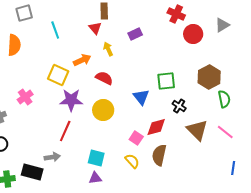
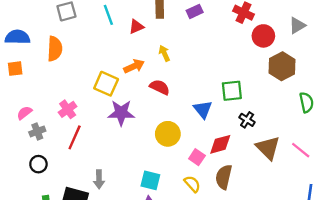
red triangle: (95, 28) -> (136, 27), moved, turned 48
cyan line: (55, 30) -> (108, 15), moved
purple rectangle: (135, 34) -> (195, 11), moved
brown hexagon: (209, 77) -> (282, 66), moved
green semicircle: (224, 99) -> (306, 102), moved
yellow circle: (103, 110) -> (168, 134), moved
red line: (65, 131) -> (75, 137), moved
gray arrow: (52, 157) -> (99, 179), turned 98

